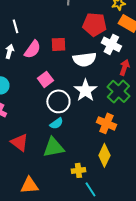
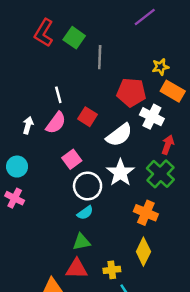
white line: (15, 26) -> (58, 95), moved
red square: (58, 44) -> (88, 117), turned 35
white semicircle: (84, 59) -> (119, 135), turned -30
red triangle: (19, 142) -> (77, 269), moved, turned -36
green triangle: (53, 147) -> (81, 242), size x0.7

